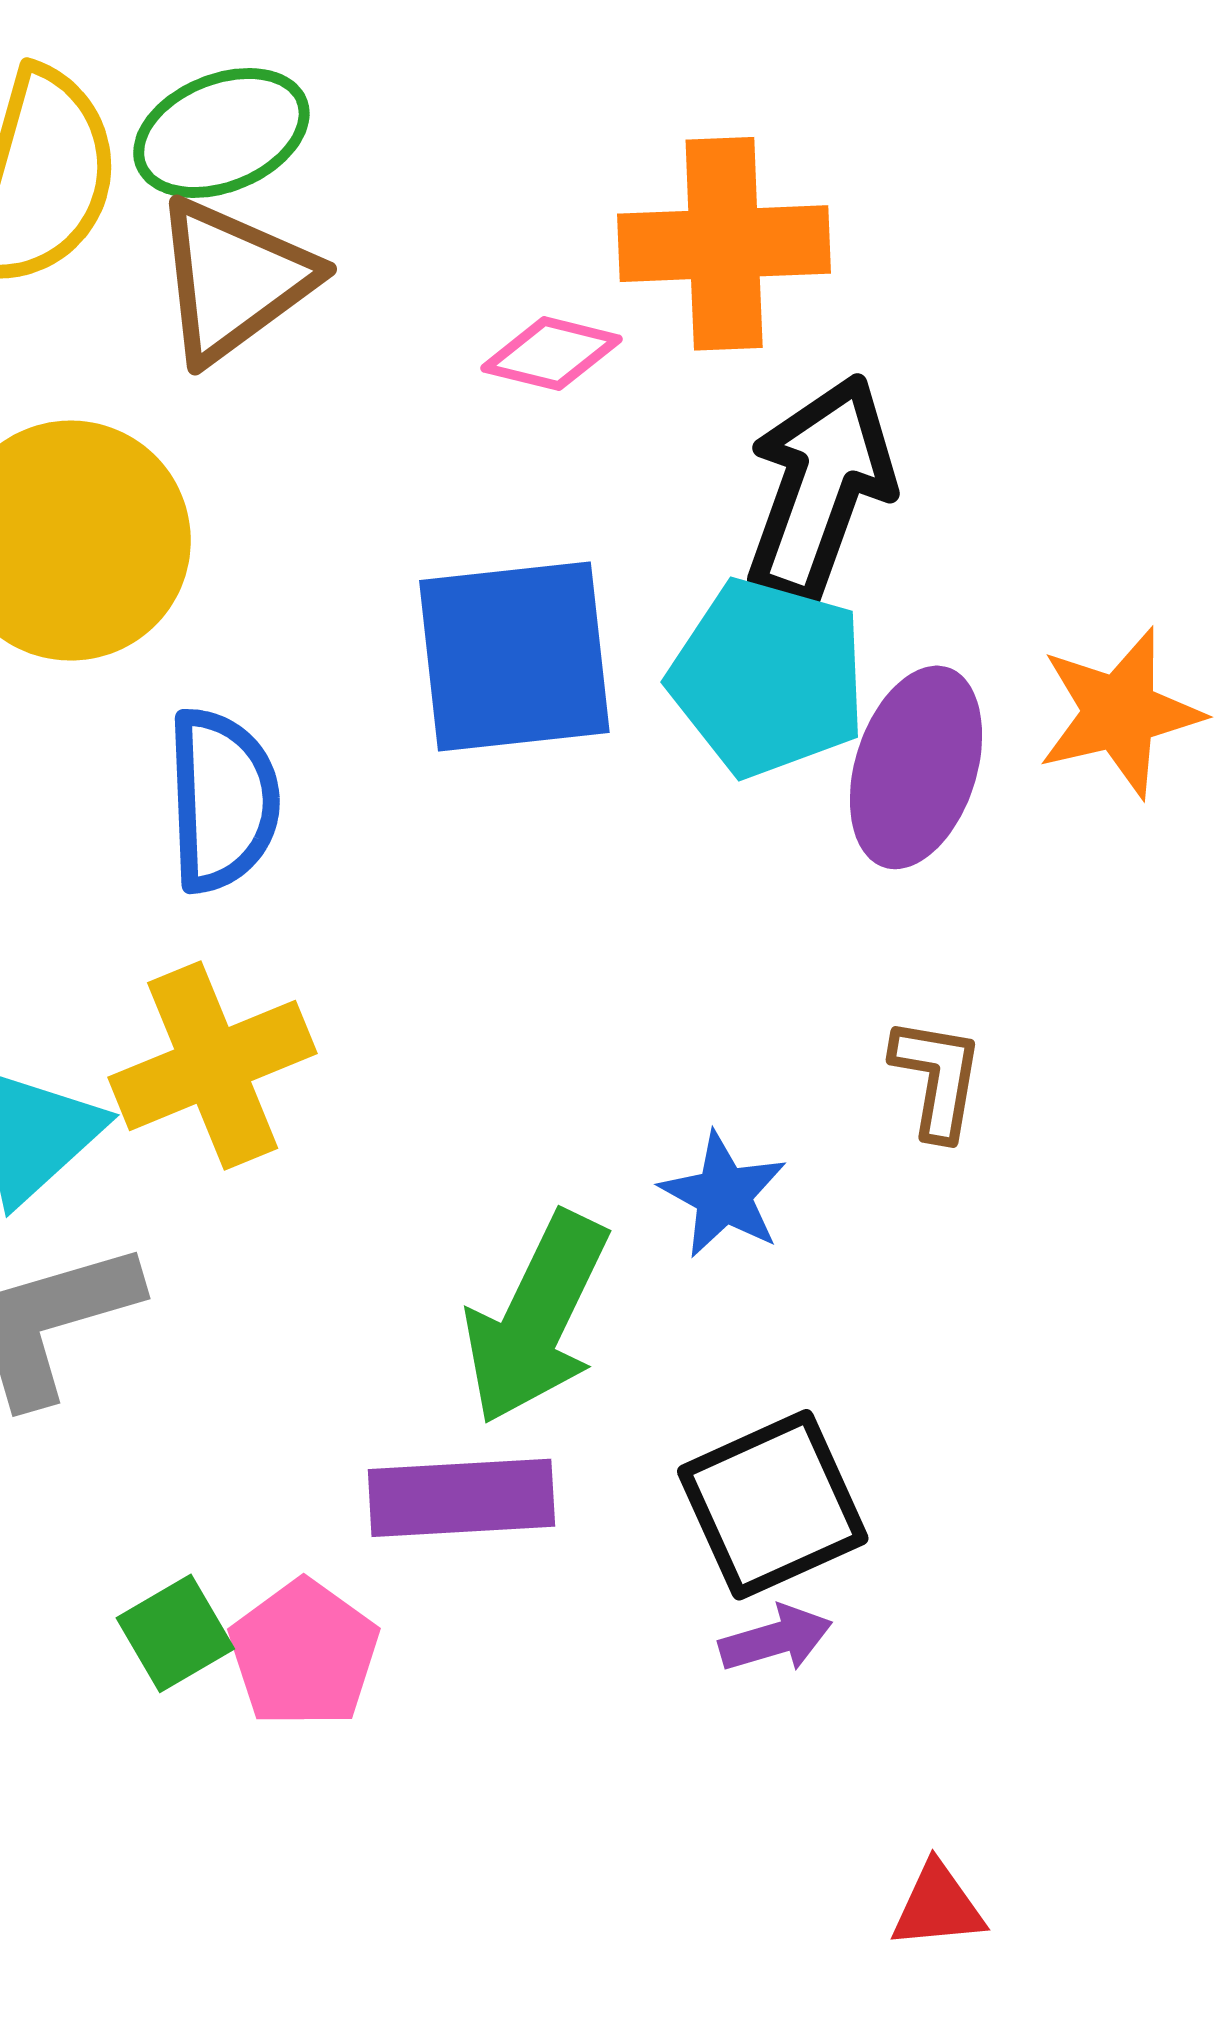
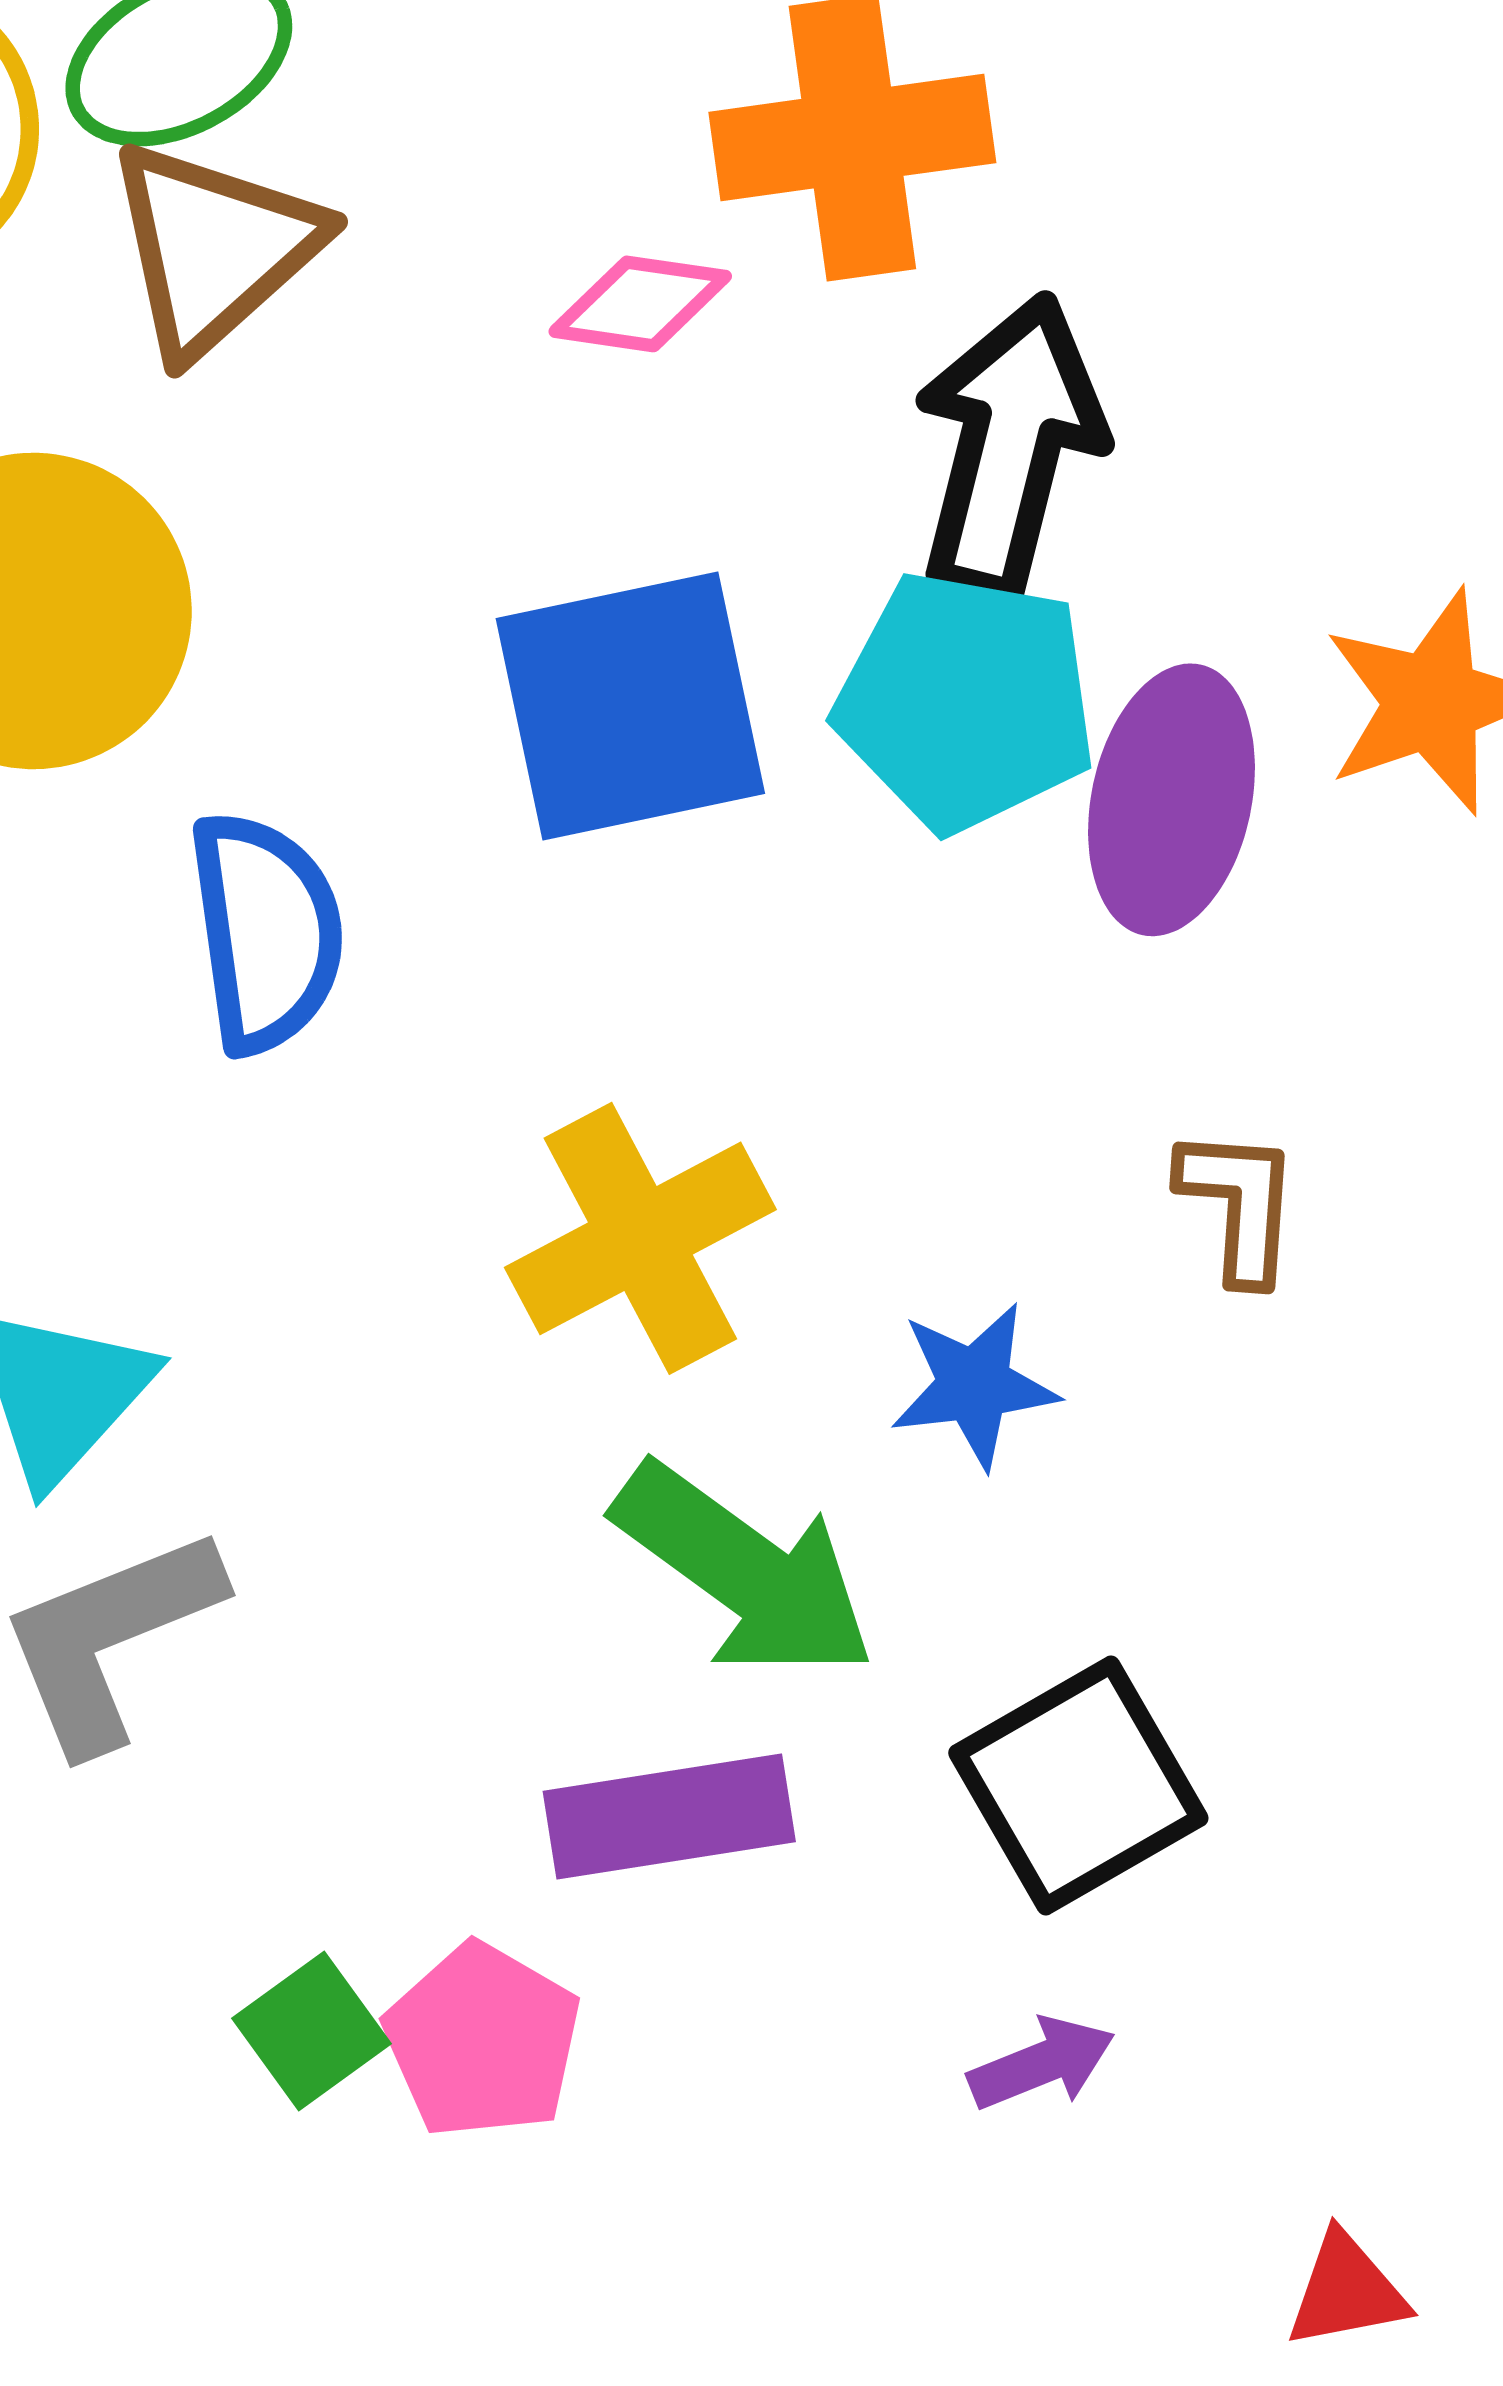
yellow cross: (213, 1065) -> (640, 1238), moved
blue star: (724, 1195) -> (974, 1385), turned -30
green arrow: (536, 1318) -> (744, 1571), turned -74
purple arrow: (776, 1639) -> (1042, 2064), moved

